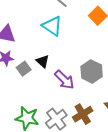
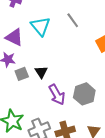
cyan triangle: (52, 26) -> (40, 26), moved

